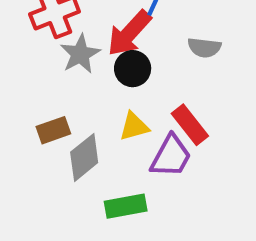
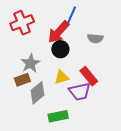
gray star: (80, 54) -> (30, 63), moved
purple trapezoid: (171, 156) -> (80, 92), turned 50

